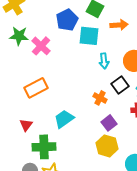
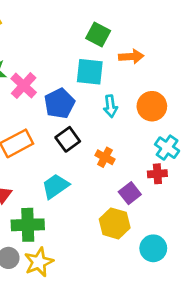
blue pentagon: (67, 20) -> (59, 103), moved
black square: (120, 85) -> (68, 139), moved
purple square: (109, 123) -> (130, 193), moved

